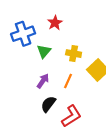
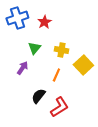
blue cross: (23, 34) -> (17, 18), moved
purple arrow: (43, 81) -> (22, 68), moved

